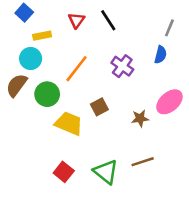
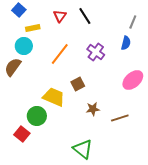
green circle: (47, 94) -> (37, 116), moved
brown star: (140, 118) -> (93, 109), moved
brown line: (143, 162) -> (120, 118), moved
red square: (64, 172) -> (22, 134), moved
green triangle: (106, 172) -> (83, 149), moved

